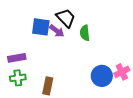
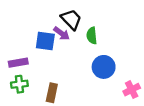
blue square: (41, 27) -> (45, 41), moved
pink cross: (122, 72) -> (132, 90), moved
blue circle: (102, 76) -> (104, 67), moved

